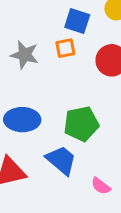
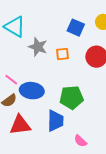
orange square: (65, 48) -> (63, 54), moved
blue trapezoid: (61, 160) -> (55, 121), turned 45

